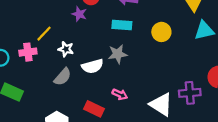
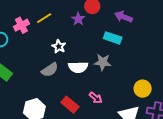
yellow circle: (161, 32) -> (143, 89), moved
yellow line: (44, 34) -> (44, 18), moved
pink cross: (28, 52) -> (21, 25), moved, turned -35

